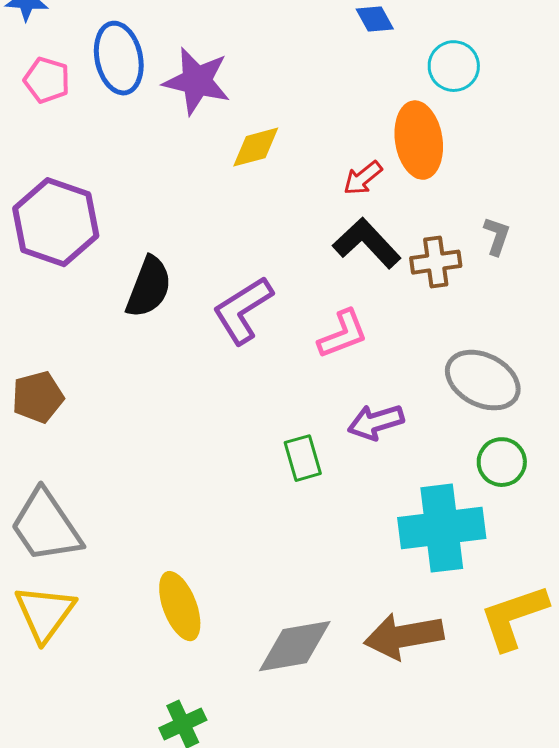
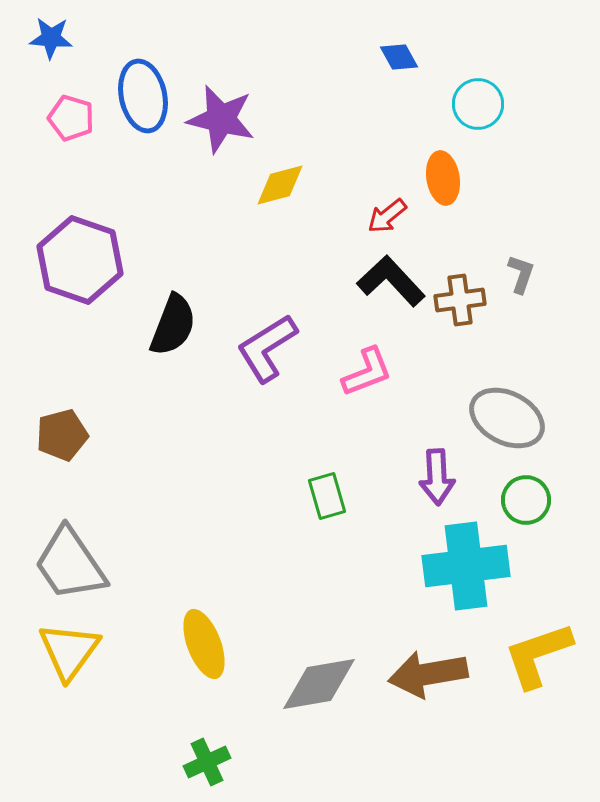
orange ellipse: (419, 140) -> (443, 178), size x0.7
purple arrow: (376, 422) -> (437, 477), moved, turned -76

